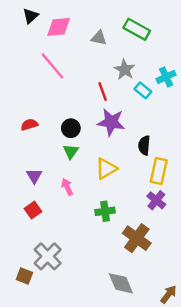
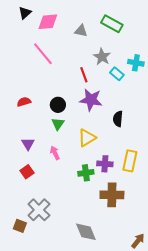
cyan cross: (166, 77) -> (136, 63), turned 35
yellow rectangle: (159, 171) -> (130, 161), moved
purple cross: (156, 200) -> (105, 164), moved, turned -35
brown cross: (137, 238) -> (112, 195), turned -35
gray diamond: (121, 283) -> (86, 232), moved

